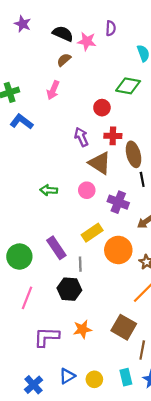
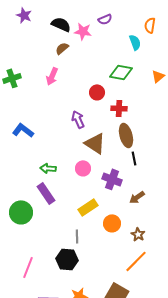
purple semicircle: (111, 28) -> (105, 19), turned 64
blue L-shape: (22, 122) -> (23, 130), moved
red cross: (113, 136) -> (119, 108), moved
purple rectangle: (56, 248) -> (46, 193), moved
orange circle: (118, 250) -> (112, 223), size x0.7
green circle: (19, 257) -> (21, 212), moved

